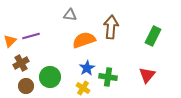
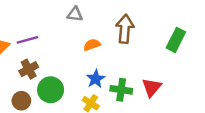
orange semicircle: (84, 40) -> (92, 45), size x0.6
brown cross: (21, 63) -> (29, 69), moved
red triangle: (147, 75) -> (152, 87), moved

